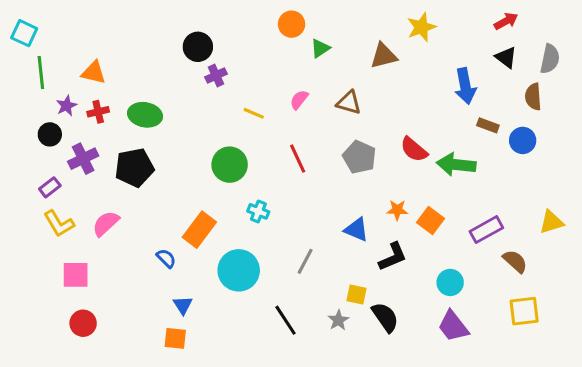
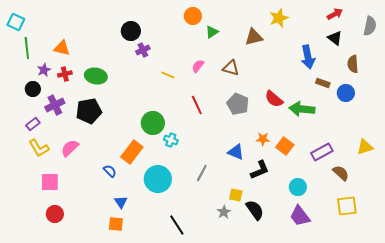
gray semicircle: (550, 59) -> (370, 26), moved
green circle: (230, 165) -> (153, 123), moved
black line: (285, 320) -> (177, 225), moved

